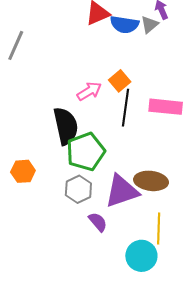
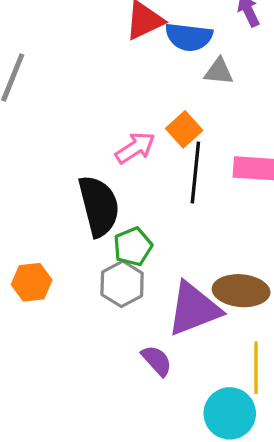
gray triangle: (150, 25) -> (219, 71), moved, turned 48
green pentagon: (86, 152) -> (133, 247), size x0.6
gray hexagon: (78, 189) -> (122, 284), moved

